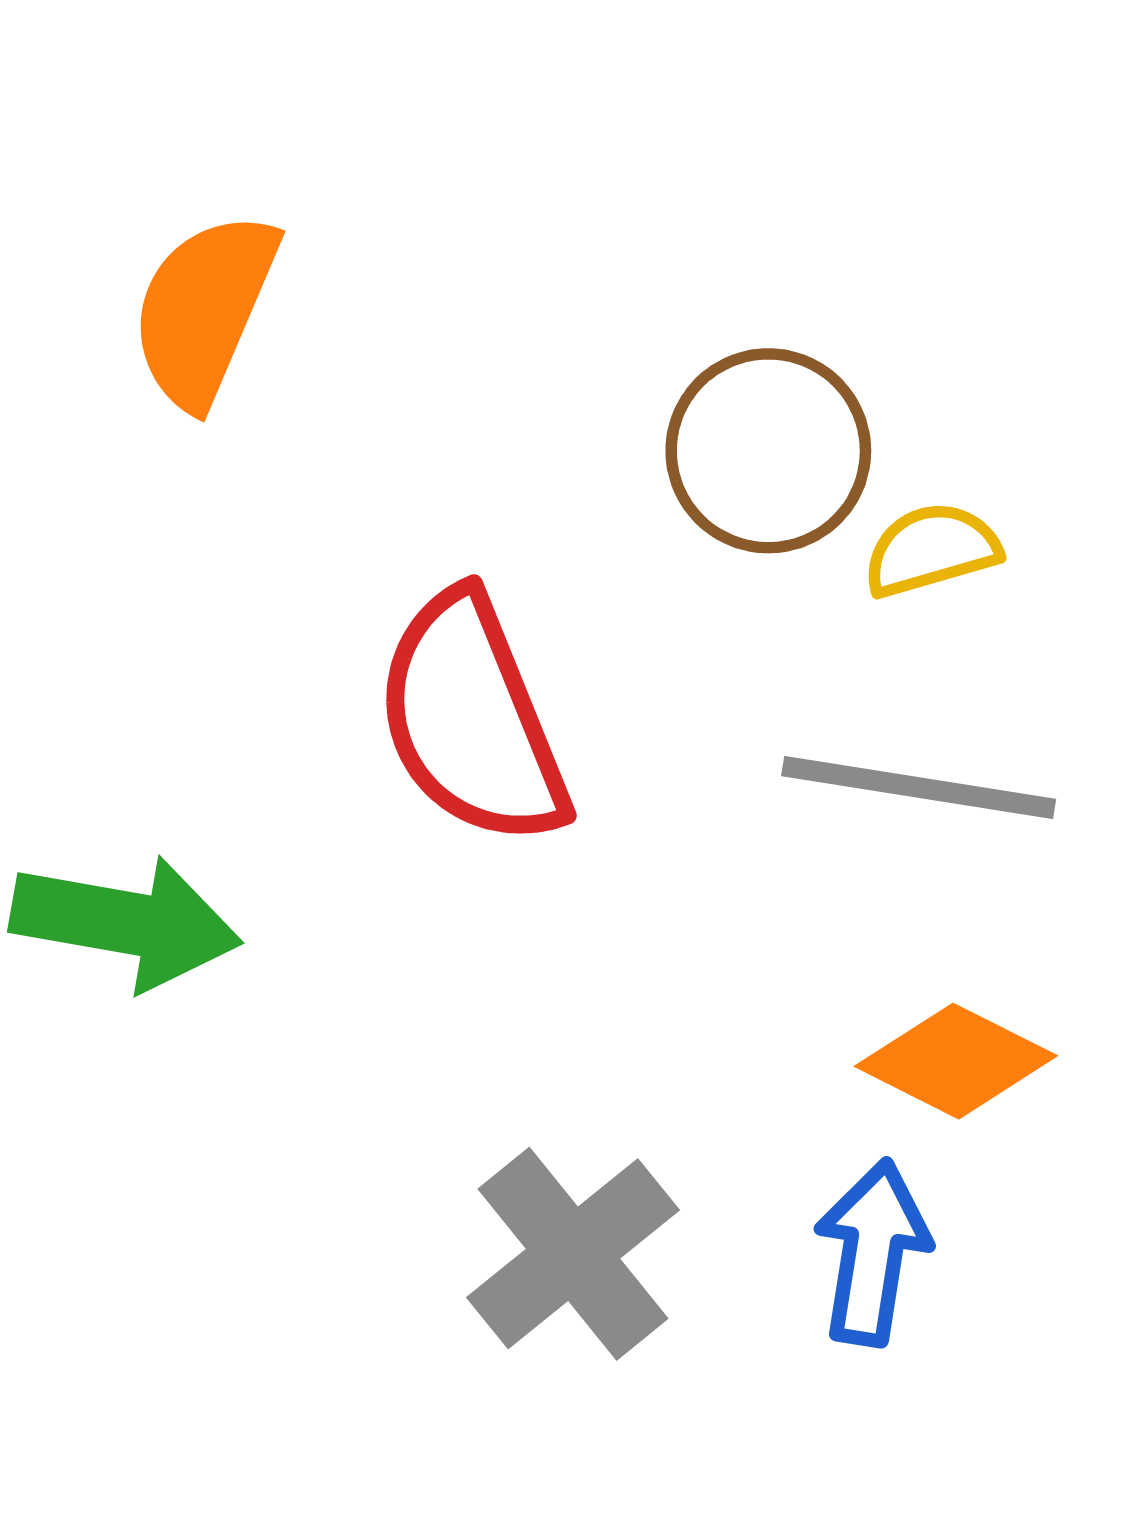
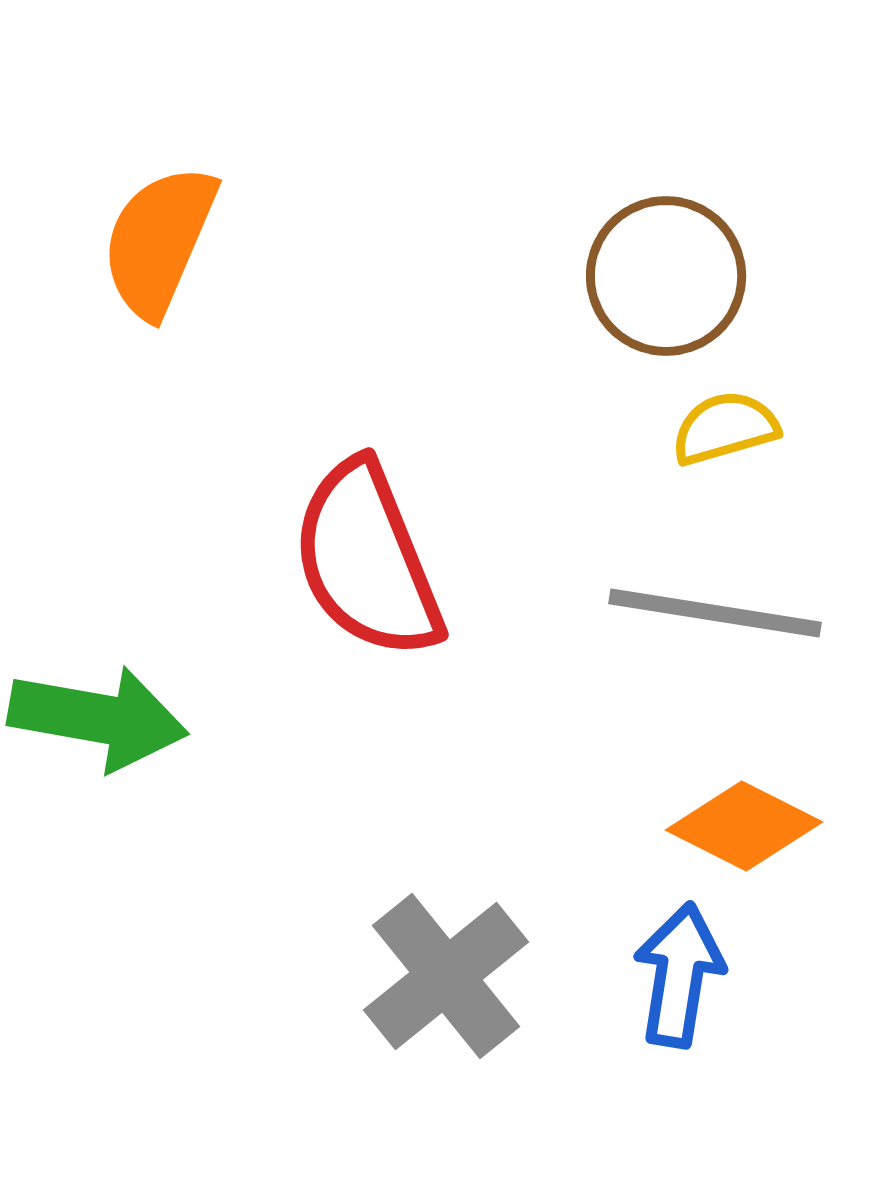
brown circle: (768, 451) -> (666, 276), moved

